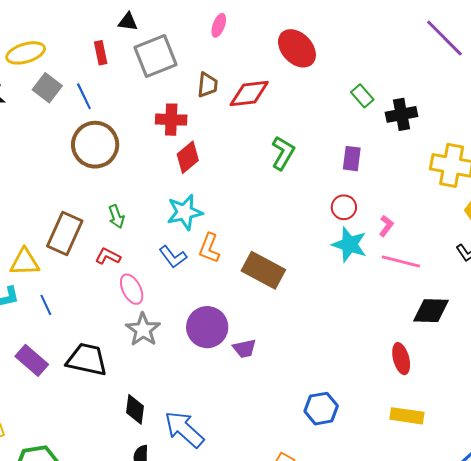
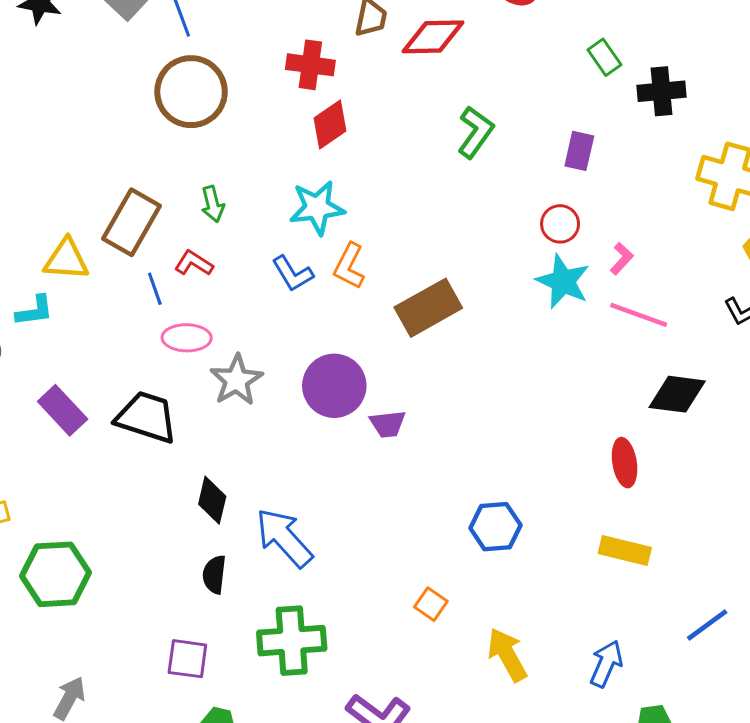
brown rectangle: (263, 270) -> (428, 308), turned -63
pink ellipse: (132, 289) -> (187, 338), moved, turned -68
blue line: (46, 305) -> (155, 289), moved

